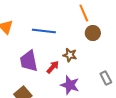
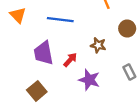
brown circle: (93, 33) -> (127, 28), moved
brown star: (70, 55) -> (98, 45), moved

